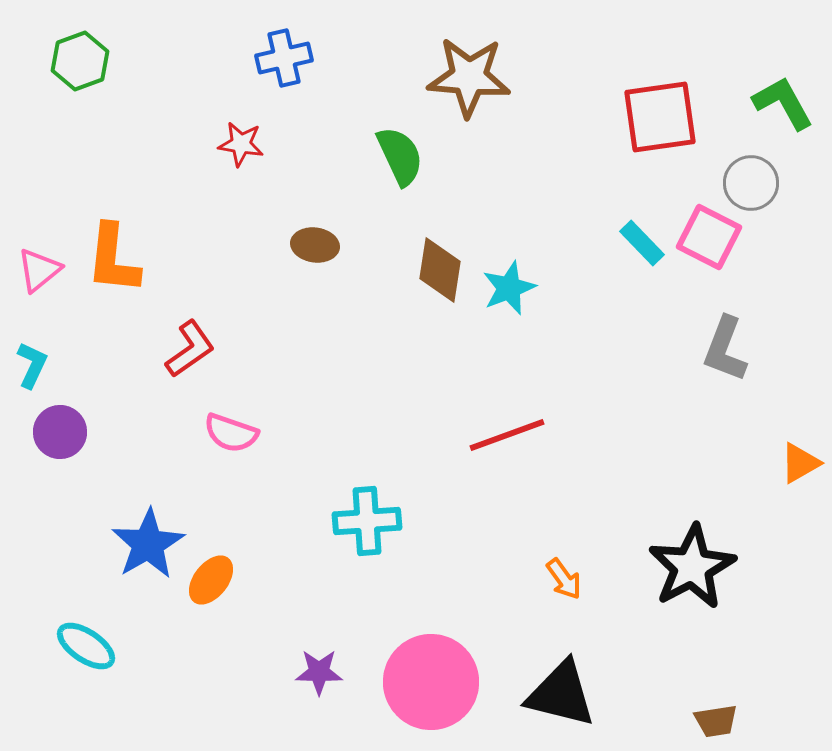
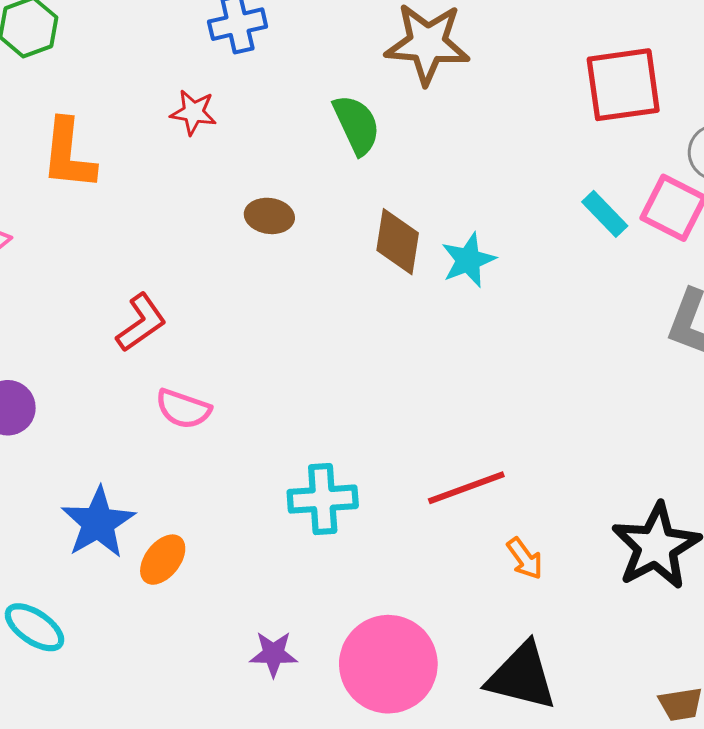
orange L-shape: (113, 259) -> (68, 154), moved
red line: (507, 435) -> (466, 488), moved

